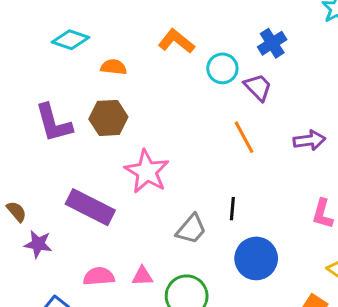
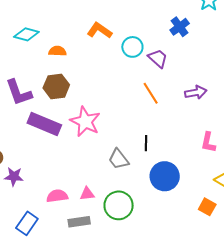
blue cross: (272, 43) -> (180, 27), moved
purple rectangle: (90, 207) -> (44, 124), moved
gray trapezoid: (191, 229) -> (119, 159), turned 105

